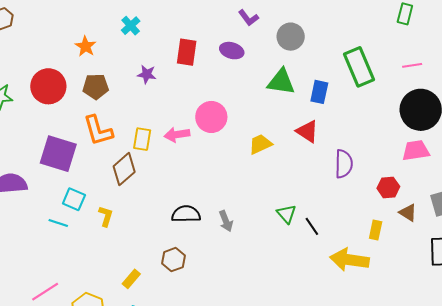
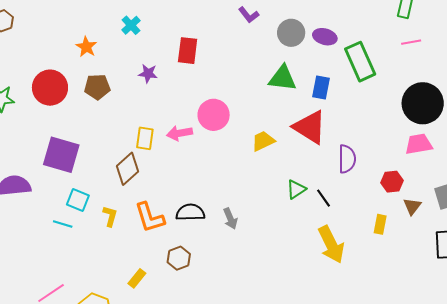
purple ellipse: (232, 51) -> (325, 37), moved
pink line: (412, 65) -> (411, 42), moved
orange L-shape: (98, 130) -> (150, 217), moved
red triangle: (307, 131) -> (310, 127), size x1.5
brown triangle: (408, 213) -> (412, 206), turned 36
green triangle: (286, 214) -> (296, 189), moved, turned 40
black line: (312, 226) -> (323, 198), moved
yellow arrow: (349, 260) -> (331, 244), moved, turned -123

